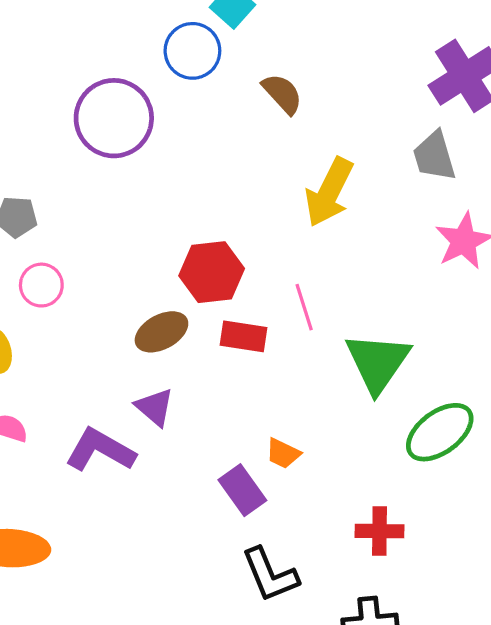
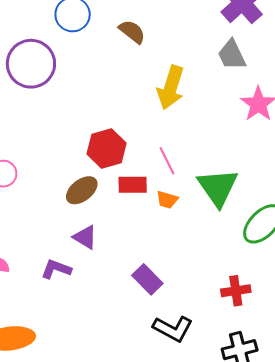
purple L-shape: (100, 450) -> (56, 269), size x0.7
orange trapezoid: (283, 453) -> (167, 200), moved
black L-shape: (270, 575) -> (173, 329), turned -30

